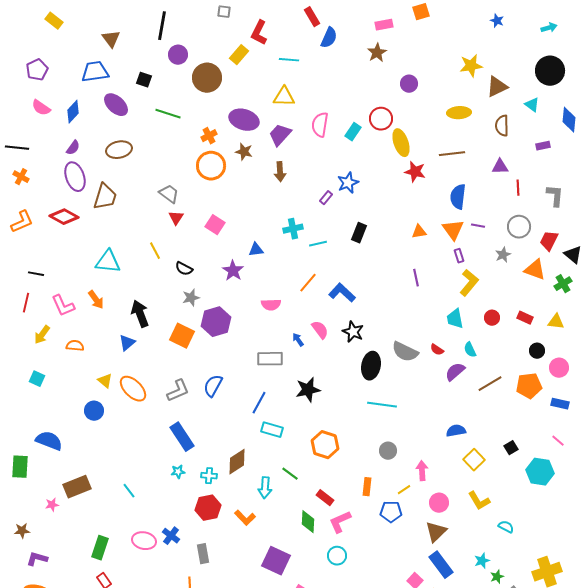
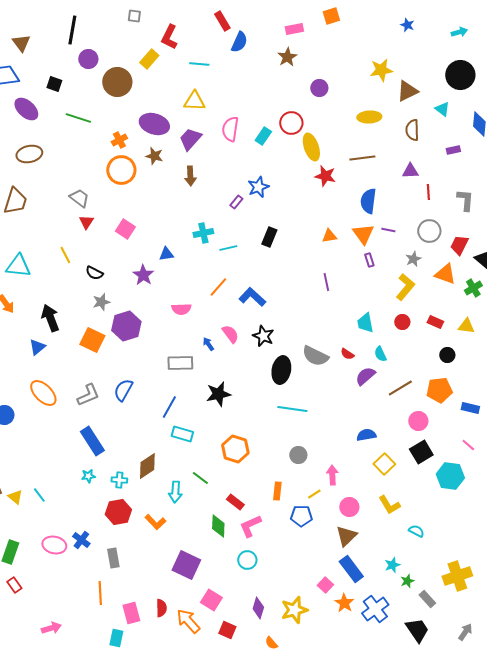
yellow L-shape: (469, 283) -> (405, 287), moved
pink circle: (559, 368) -> (418, 421), moved
yellow triangle: (105, 381) -> (15, 497), moved
black square: (511, 448) -> (421, 452), size x1.6

